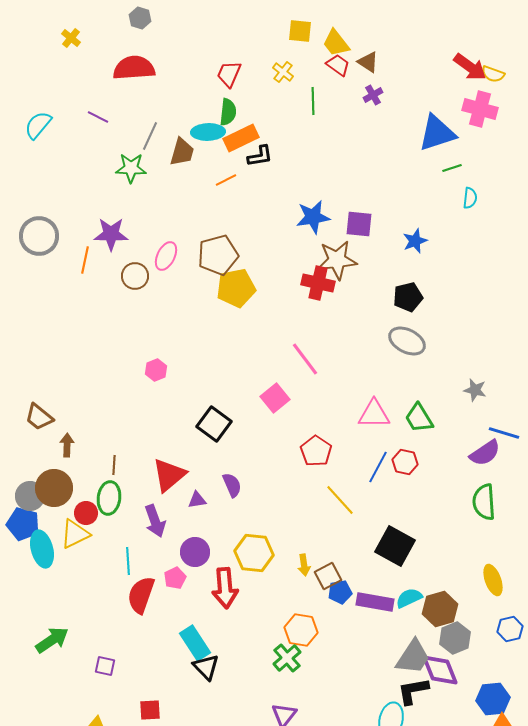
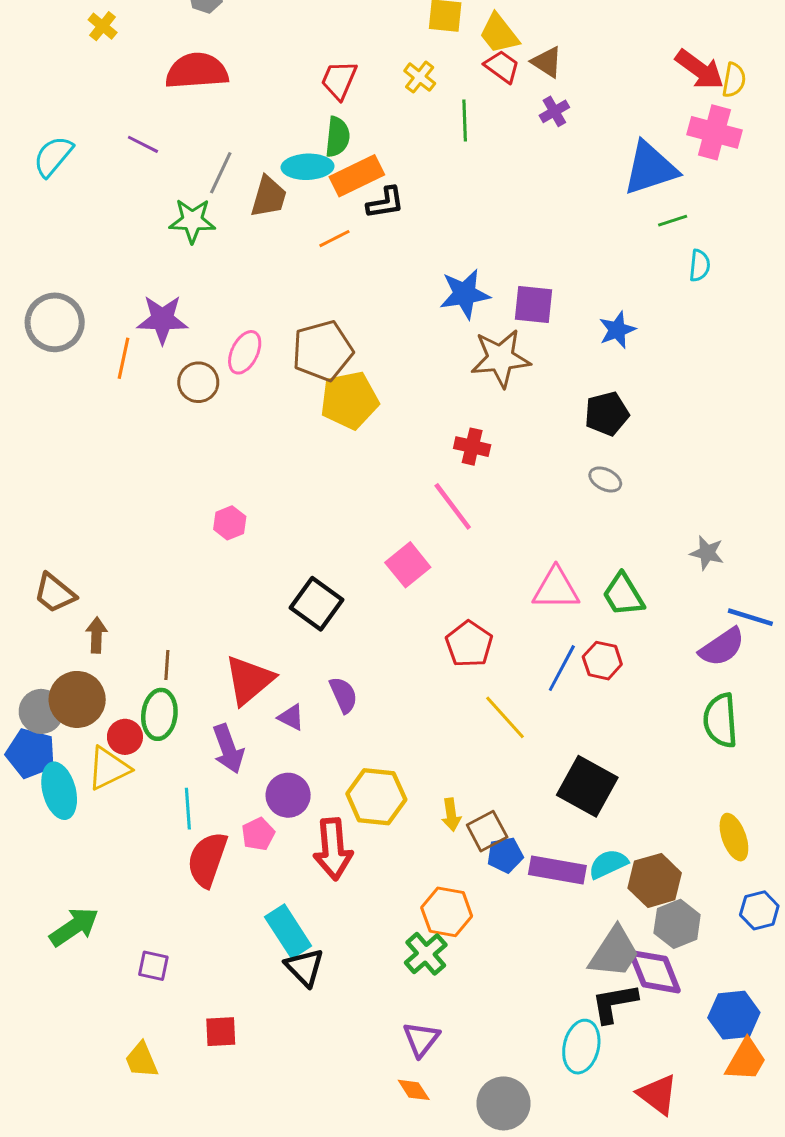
yellow semicircle: (493, 74) -> (734, 80), turned -100
red cross: (318, 283) -> (472, 447), moved, size x0.7
gray ellipse: (407, 341) -> (605, 479), size x0.6
purple triangle: (197, 500) -> (291, 717), turned 36

